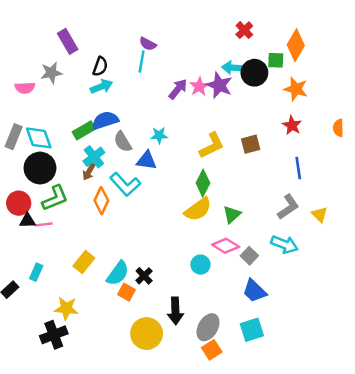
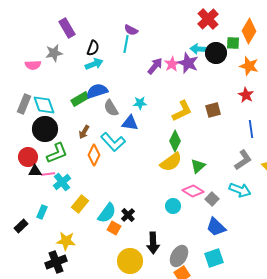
red cross: (244, 30) -> (208, 19), size x1.5
cyan cross: (94, 157) -> (62, 182), moved

